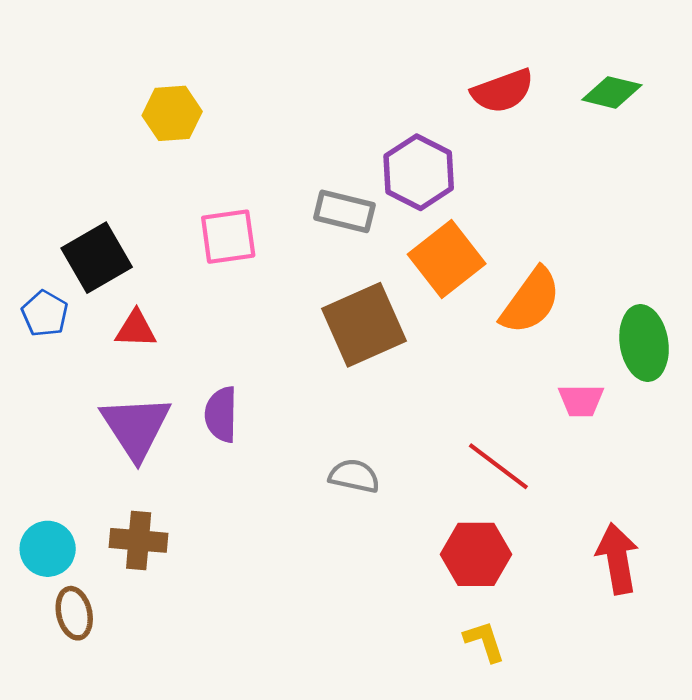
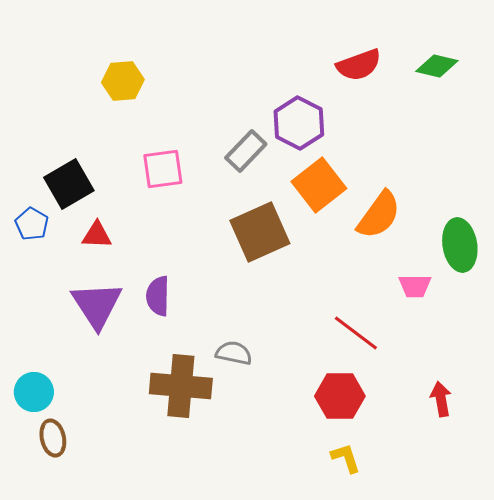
gray rectangle: (344, 211) -> (246, 151), turned -60
gray semicircle: (354, 476) -> (234, 353), moved
brown cross: (139, 540) -> (181, 386), moved, size x1.5
red arrow: (617, 559) -> (441, 399), size x0.7

